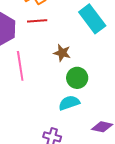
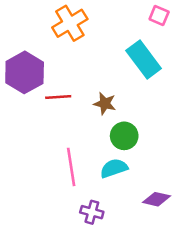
red line: (37, 21) -> (58, 97), moved
pink line: (20, 66) -> (71, 167), moved

